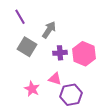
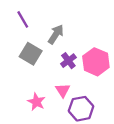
purple cross: (60, 53) -> (68, 61), turned -32
pink triangle: (55, 79) -> (63, 90), turned 40

